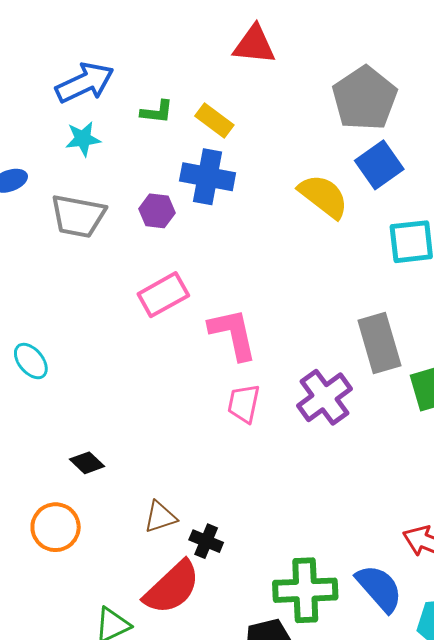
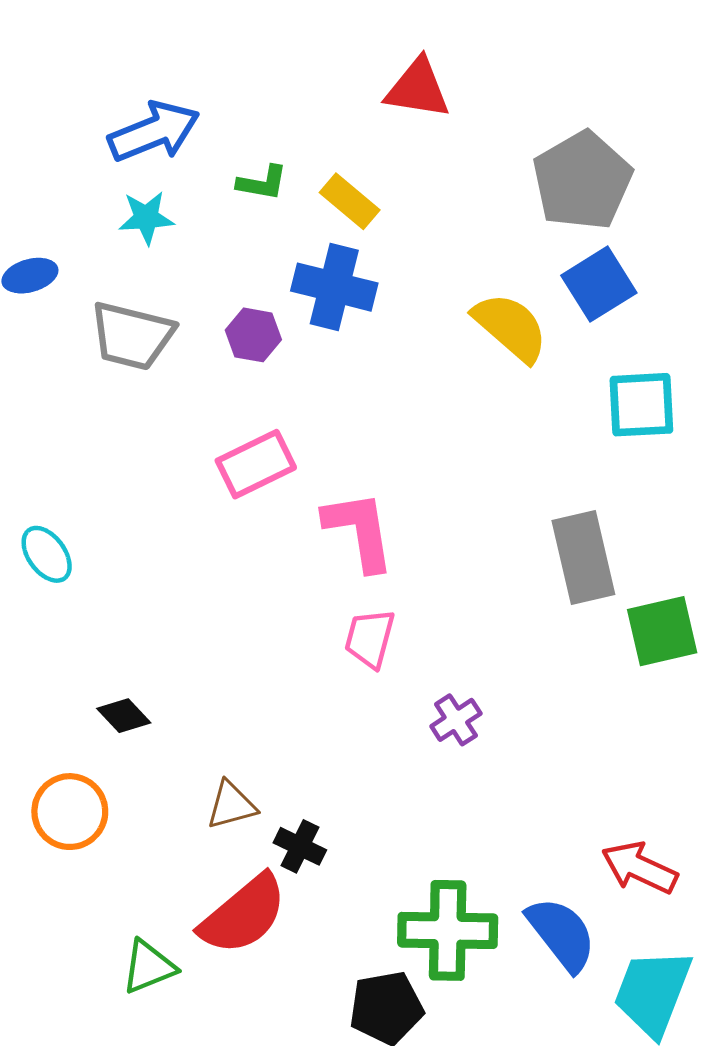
purple cross: (325, 397) -> (456, 720), moved, size x0.6

